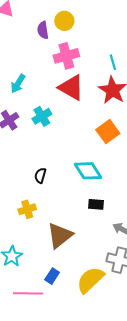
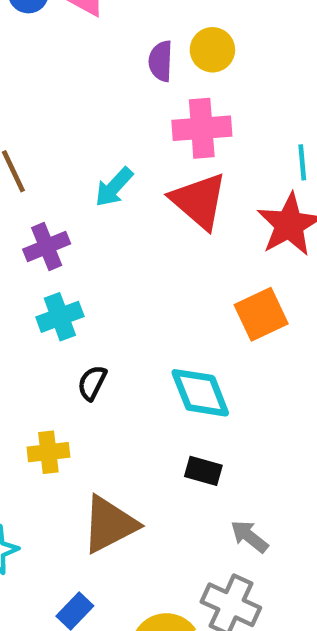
cyan arrow: (18, 84) -> (114, 187), moved
cyan cross: (42, 116) -> (60, 317), moved

